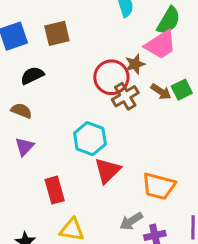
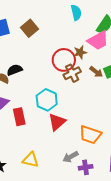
brown square: (57, 33) -> (29, 28), turned -30
black semicircle: (32, 75) -> (15, 70), moved
red rectangle: (55, 190) -> (19, 117), moved

